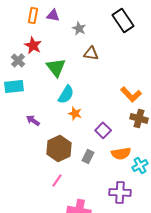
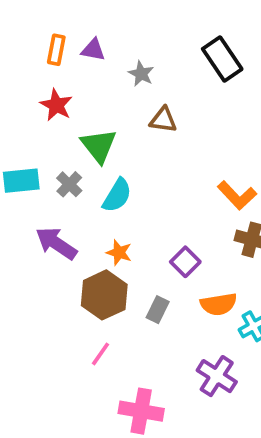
gray cross: (18, 60) -> (69, 184), moved
orange star: (75, 113) -> (119, 253), moved
purple arrow: (33, 120) -> (56, 243), size x1.6
purple cross: (120, 192) -> (217, 376), turned 30

